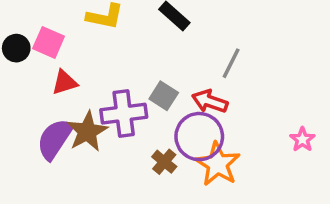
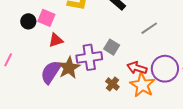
gray line: (231, 63) -> (149, 28), turned 30
red arrow: (210, 101) -> (137, 68), moved
purple circle: (199, 137) -> (165, 69), moved

